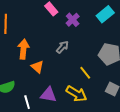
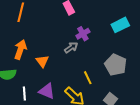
purple cross: (73, 20) -> (83, 34), moved
orange arrow: (23, 49) -> (20, 50), moved

